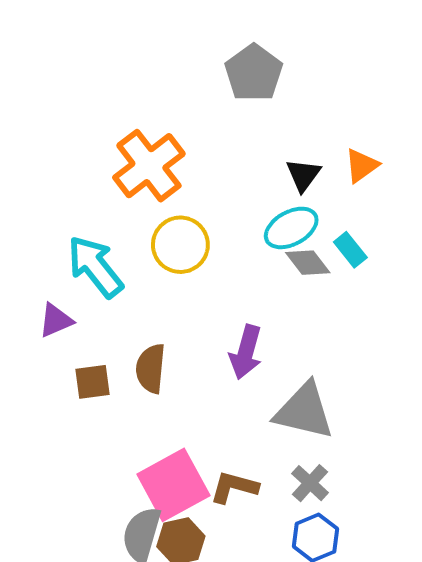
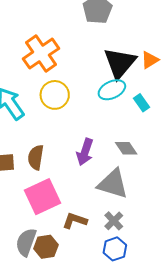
black triangle: (303, 175) -> (120, 63), size x1.8
gray diamond: (308, 263) -> (126, 148), moved
pink square: (173, 485) -> (43, 197), moved

